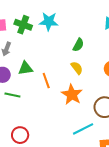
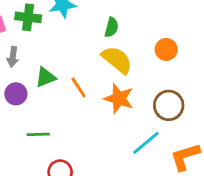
yellow semicircle: (77, 68) -> (117, 60), size x1.6
green line: (12, 95) -> (38, 134), moved

